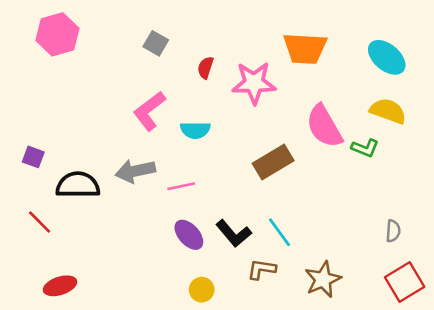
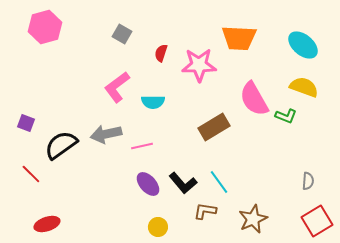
black semicircle: (78, 185) -> (61, 145), turned -36

